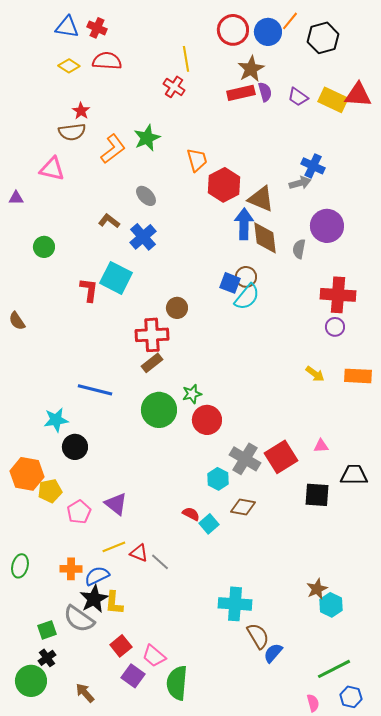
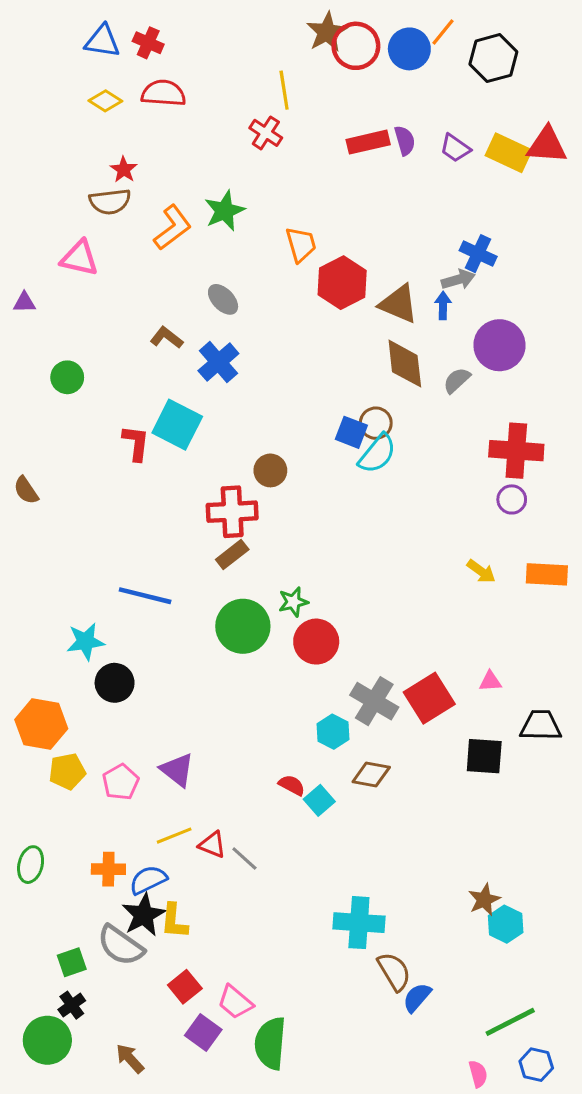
brown star: (251, 69) -> (327, 32), moved
blue arrow: (244, 224) -> (443, 306), moved, size x0.6
gray semicircle: (299, 249) -> (457, 380), turned 36
yellow pentagon: (50, 491) -> (67, 771), moved

